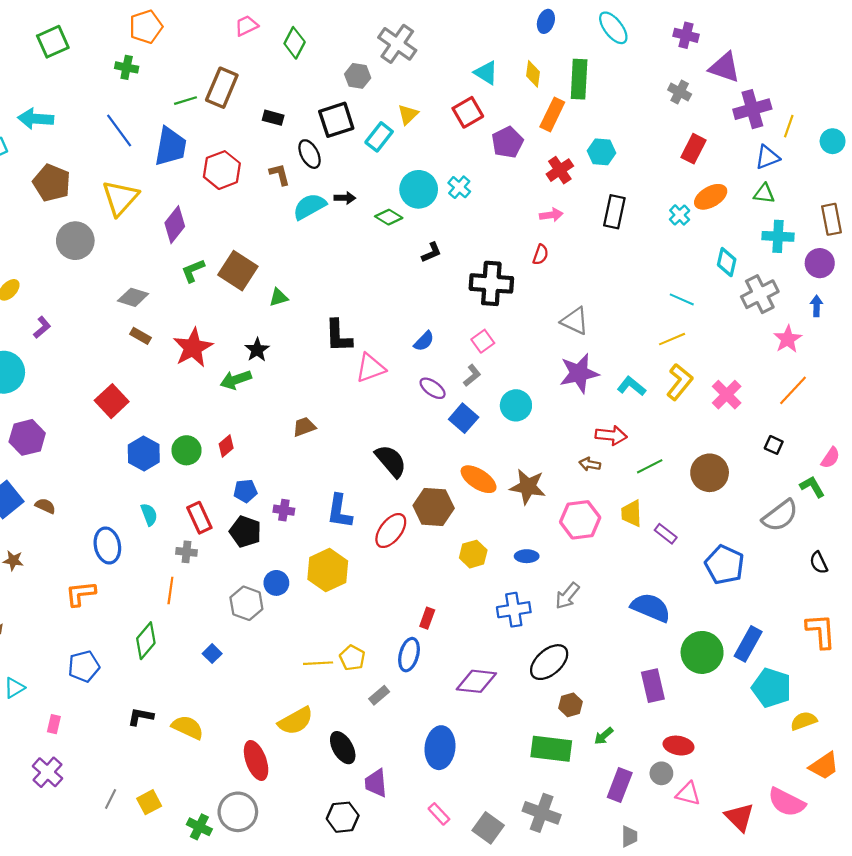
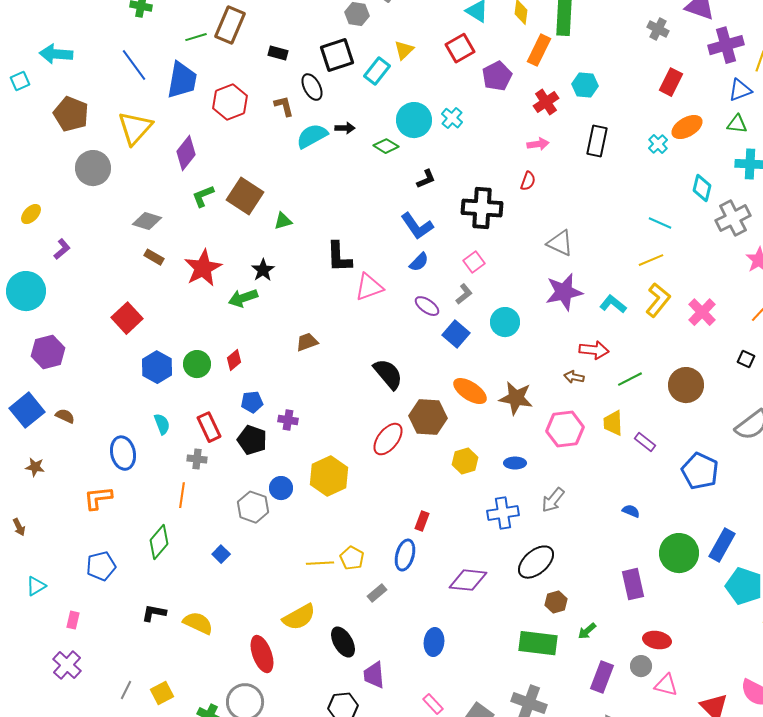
blue L-shape: (339, 511) -> (417, 226), moved, turned -44
blue semicircle: (651, 608) -> (631, 511), size x0.5
blue ellipse: (440, 748) -> (434, 642), size x0.7

